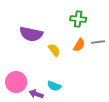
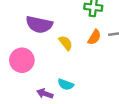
pink circle: (16, 82) -> (22, 60), moved

